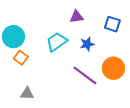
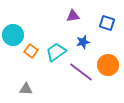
cyan trapezoid: (57, 42) -> (56, 52), moved
orange square: (21, 58) -> (31, 51), moved

